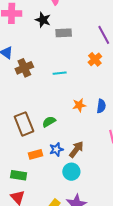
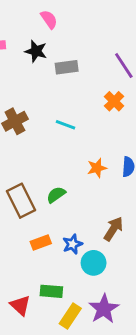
cyan line: (60, 73) -> (66, 125), turned 32
blue star: (56, 149) -> (72, 244), moved
brown arrow: (76, 149) -> (113, 229), moved
green rectangle: (19, 175) -> (51, 291), moved

